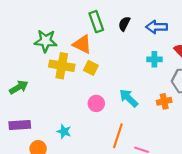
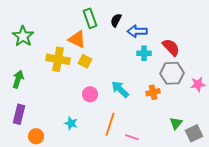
blue arrow: (157, 27) -> (137, 31), moved
green star: (46, 41) -> (23, 36), moved, turned 30
green arrow: (19, 87) -> (18, 79), turned -42
purple rectangle: (20, 125) -> (19, 114), turned -72
cyan star: (64, 131) -> (71, 123), moved

